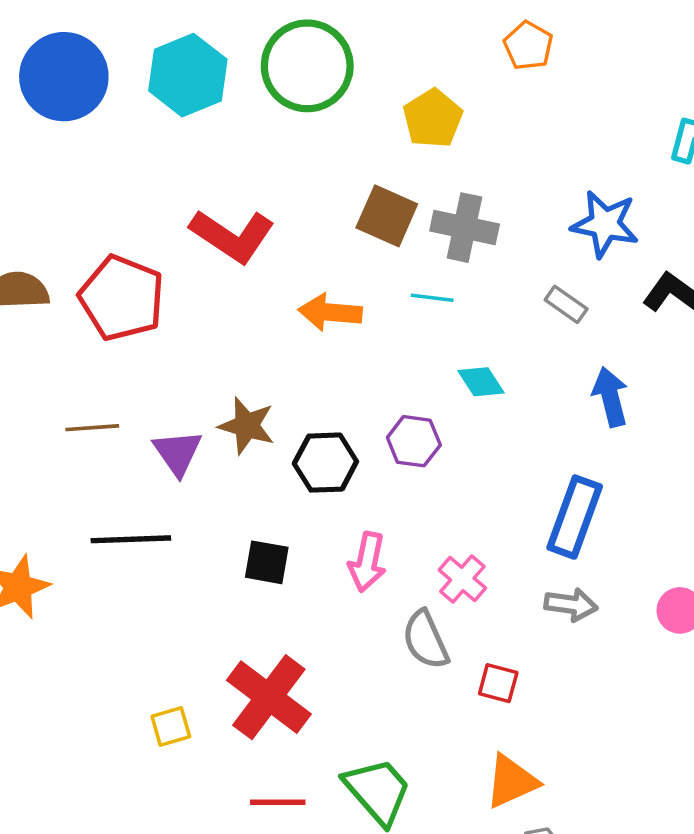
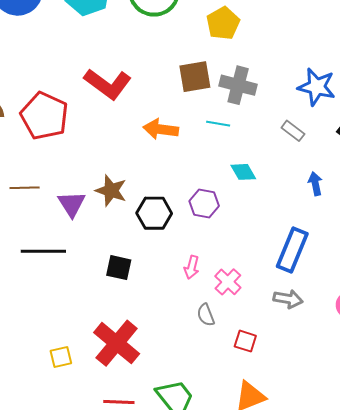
brown square: (387, 216) -> (195, 77), turned -36
blue arrow: (610, 397) -> (315, 184), size x0.7
pink arrow: (367, 562) -> (192, 267), moved, size x0.7
gray semicircle: (426, 640) -> (206, 315), size x0.7

